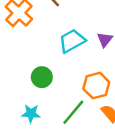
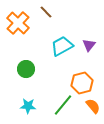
green circle: (42, 77) -> (26, 69), moved

